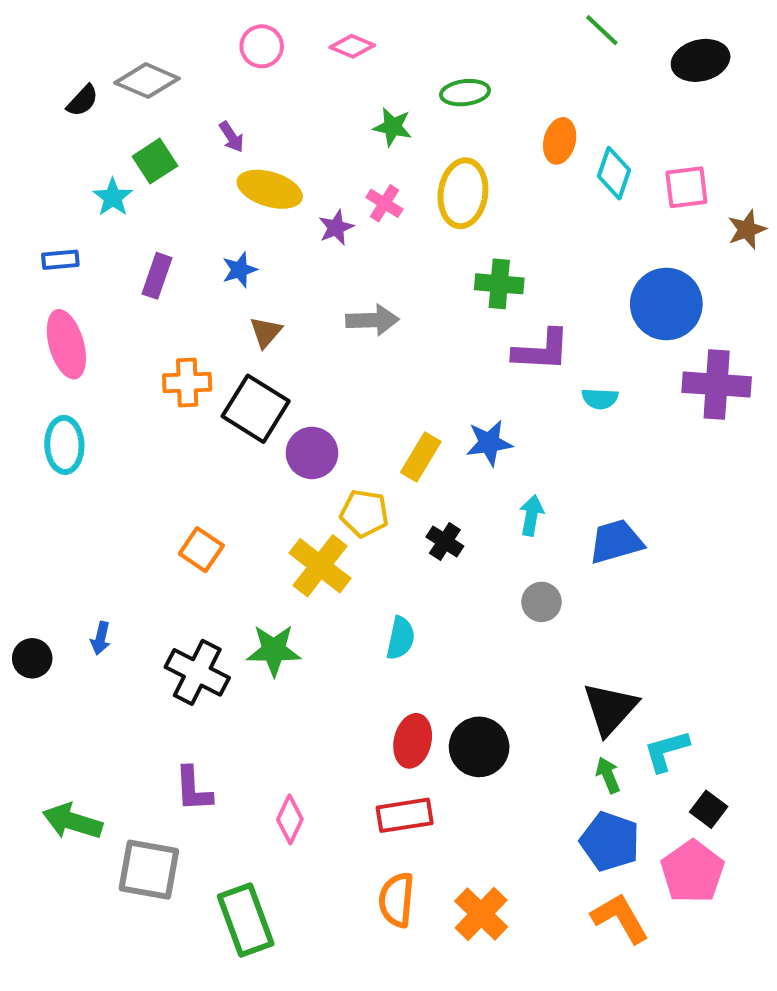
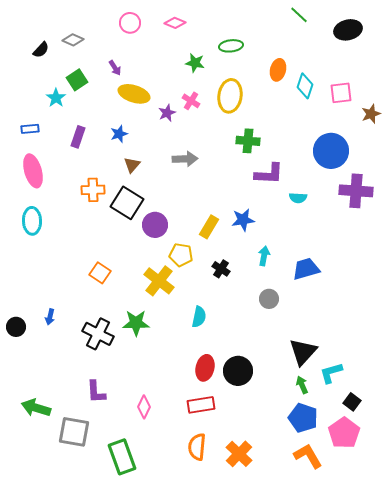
gray diamond: (147, 81) -> (73, 40), size x0.7

